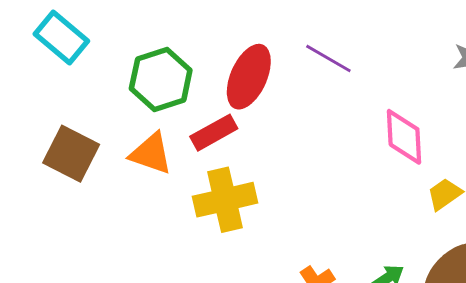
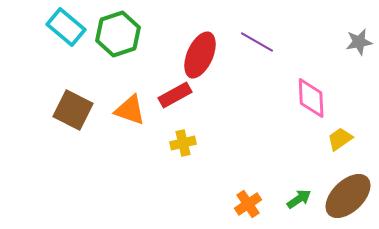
green hexagon: (161, 79) -> (118, 34), moved
yellow cross: (225, 200) -> (183, 143), size x0.6

